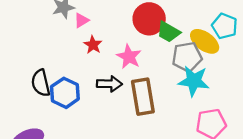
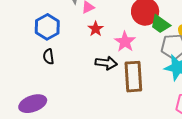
black semicircle: (41, 83) -> (48, 57), size x0.7
blue hexagon: (65, 93) -> (47, 27), moved

